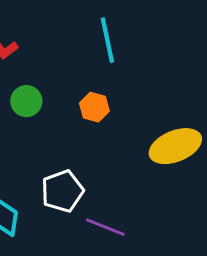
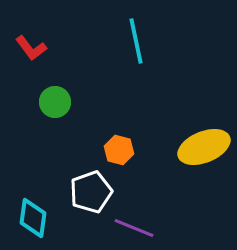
orange hexagon: (94, 107) -> (119, 150), moved

